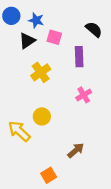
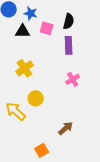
black semicircle: (94, 29) -> (69, 21), moved, turned 63
black triangle: (27, 41) -> (23, 31), turned 35
yellow cross: (41, 72) -> (25, 68), moved

